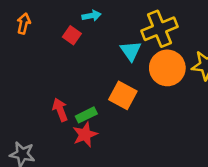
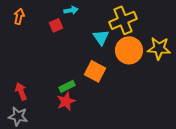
red square: (72, 35) -> (56, 25), turned 32
red arrow: (60, 110) -> (21, 91), moved

